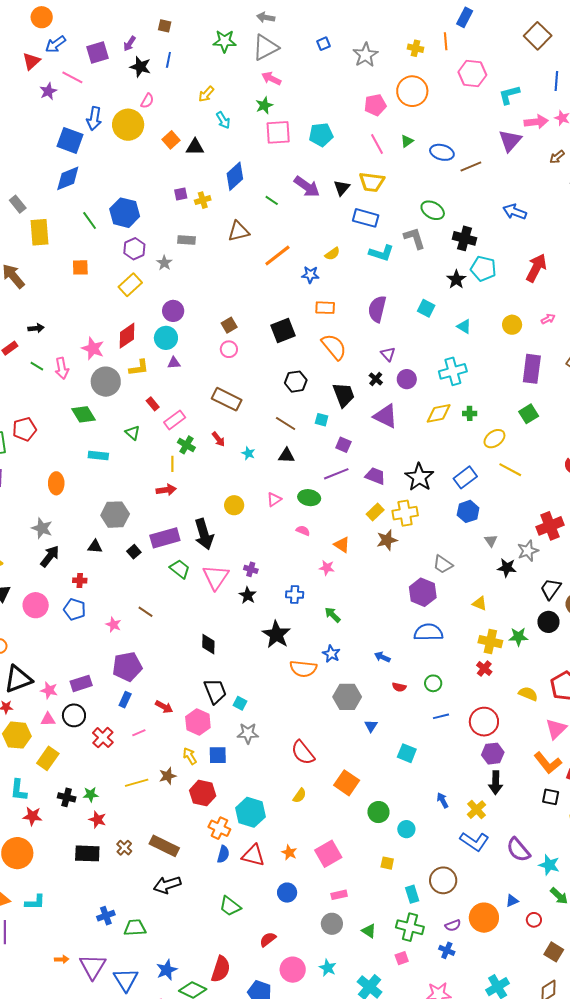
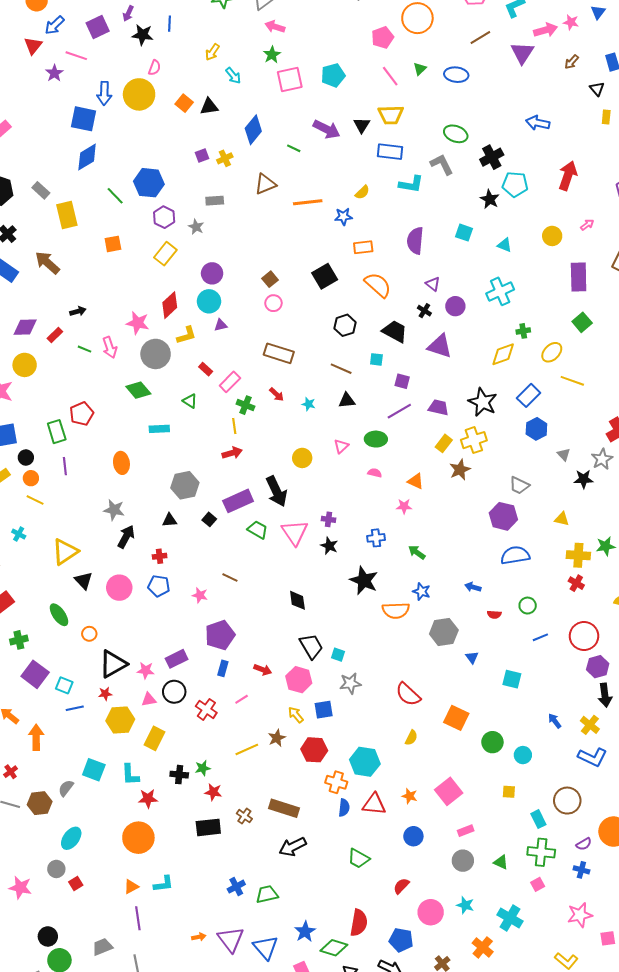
brown line: (471, 166) -> (480, 37), moved
black cross: (464, 238) -> (492, 157), turned -35
orange line: (277, 255) -> (308, 202), turned 40
black trapezoid: (344, 395) -> (395, 331), turned -32
yellow diamond: (439, 413) -> (503, 354), moved

